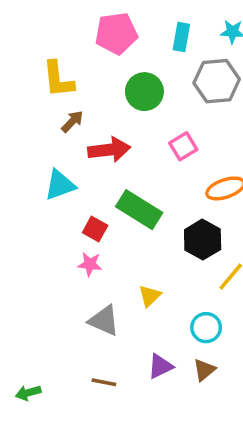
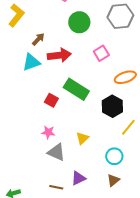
yellow L-shape: (58, 79) -> (16, 15), moved, turned -135
cyan triangle: (60, 185) -> (31, 62), moved
pink star: (90, 264) -> (48, 132), moved
purple triangle: (160, 366) -> (78, 178), moved

